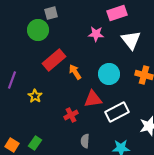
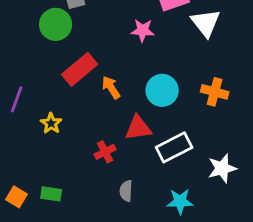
white triangle: (131, 40) -> (206, 23), moved
green rectangle: (35, 143) -> (51, 194), turned 64

